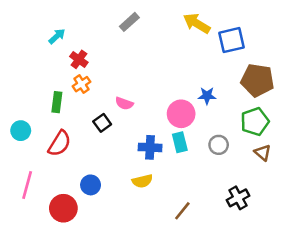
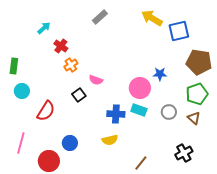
orange cross: (81, 84) -> (71, 65), moved
green rectangle: (57, 102) -> (14, 66), moved
cyan circle: (21, 131) -> (22, 91), moved
cyan rectangle: (180, 142) -> (139, 110), turned -56
brown triangle: (263, 153) -> (194, 118), moved

